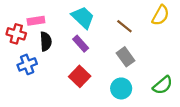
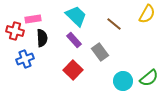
gray rectangle: (126, 57) -> (100, 52), moved
cyan circle: (121, 88) -> (123, 81), moved

